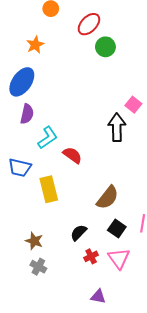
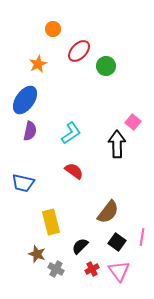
red ellipse: (89, 24) -> (79, 51), moved
cyan L-shape: (48, 138) -> (71, 133), moved
yellow rectangle: (49, 189) -> (51, 222), moved
gray cross: (38, 267) -> (56, 269), moved

